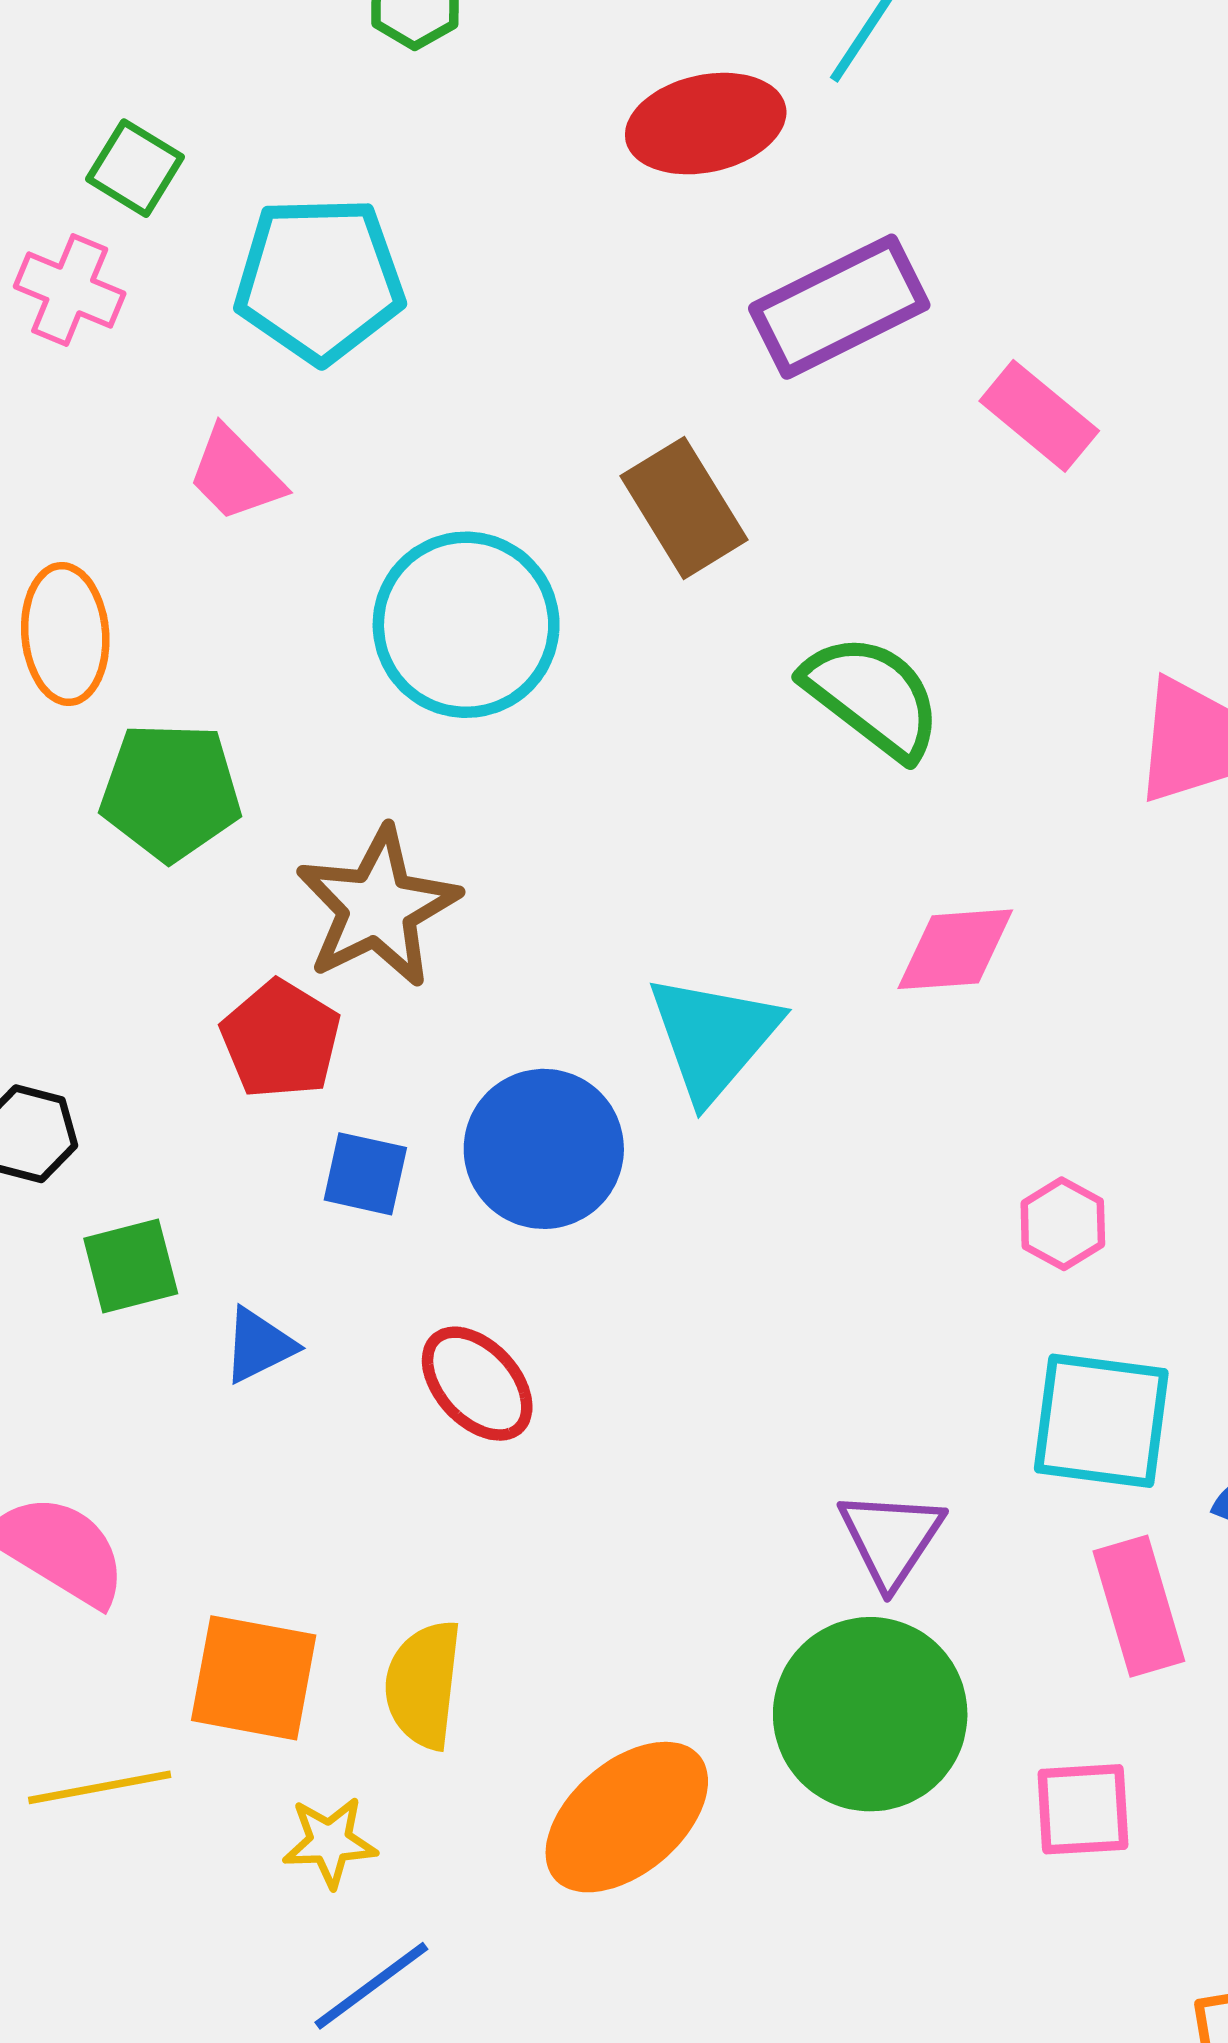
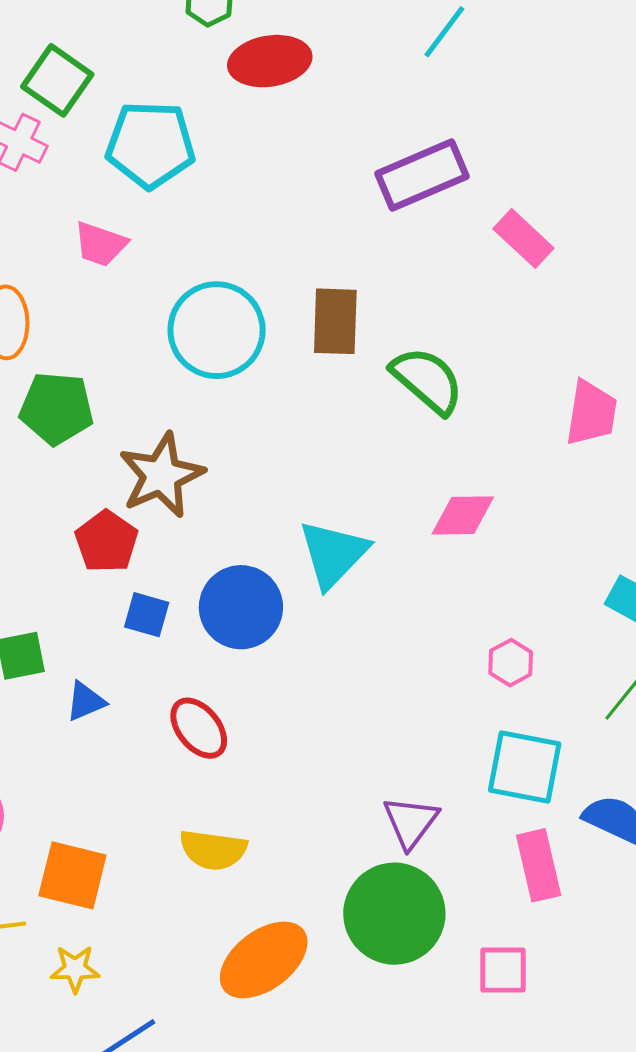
red ellipse: (706, 124) -> (270, 61), moved
green square: (135, 168) -> (57, 80), size x1.4
pink trapezoid: (236, 474) -> (100, 244), turned -30
brown rectangle: (684, 508) -> (335, 321), moved, turned 30
yellow semicircle: (423, 1685) -> (213, 850), moved, turned -92
yellow star: (330, 1842) -> (75, 969), moved

